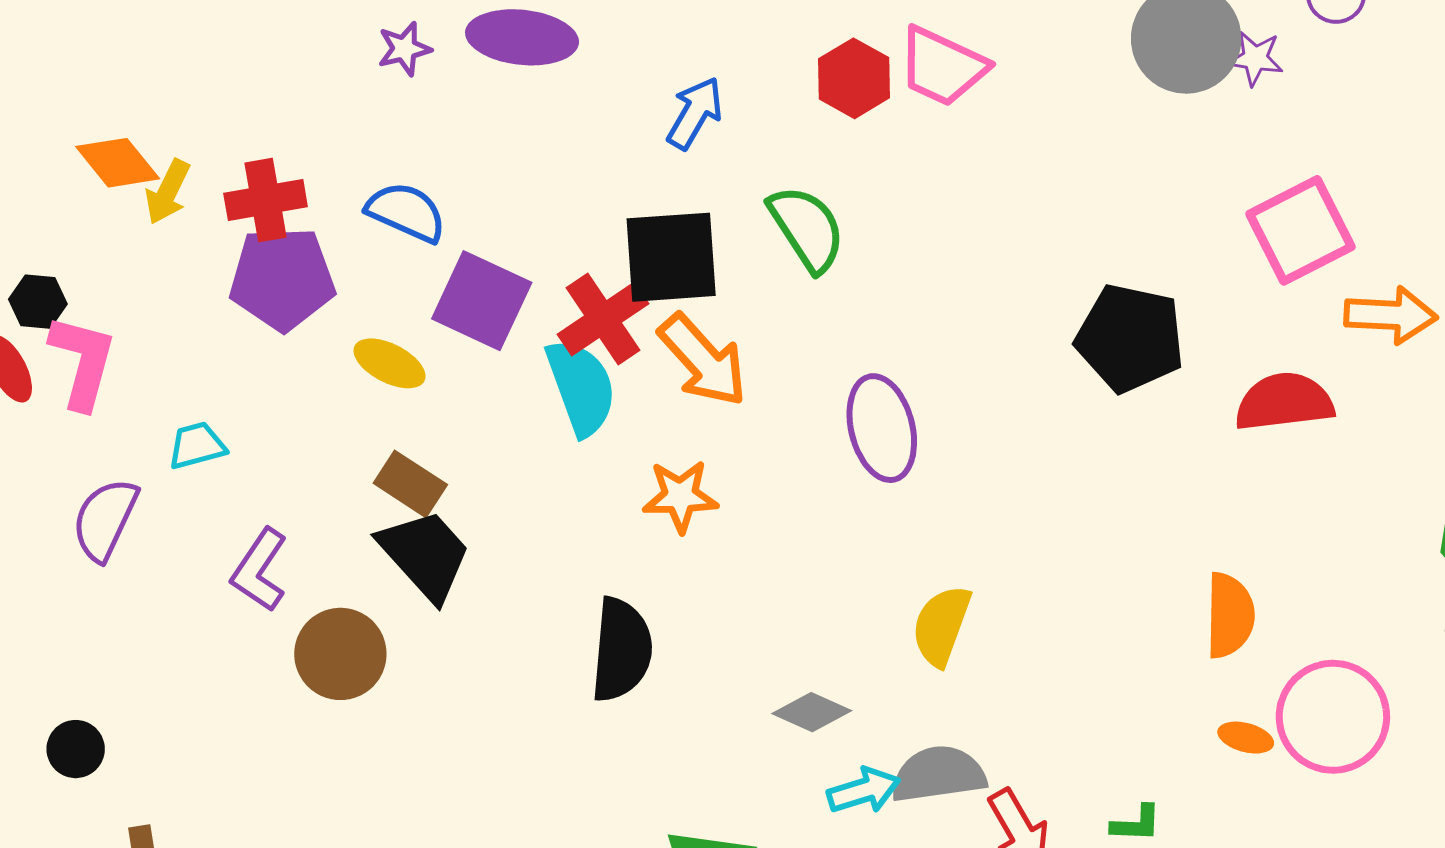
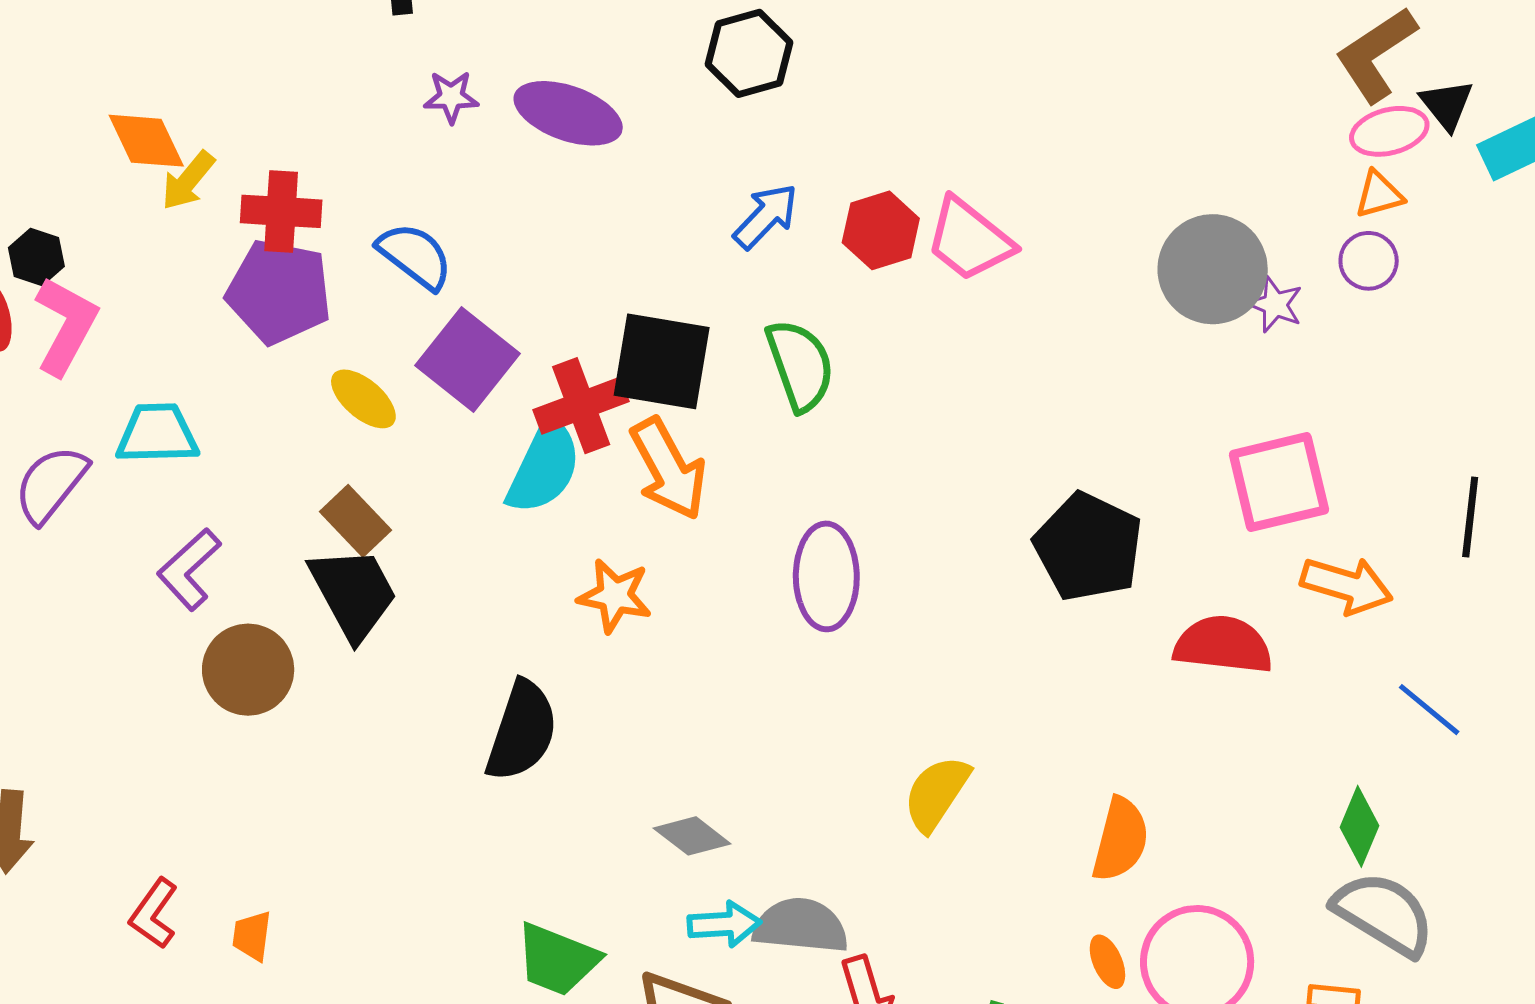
blue arrow: (695, 113) -> (766, 216), moved
cyan semicircle: (581, 387) -> (544, 467), turned 32
cyan trapezoid: (197, 446) -> (157, 434), size x1.4
yellow semicircle: (941, 626) -> (936, 793), moved
orange ellipse: (1246, 738) -> (1107, 962), turned 38

